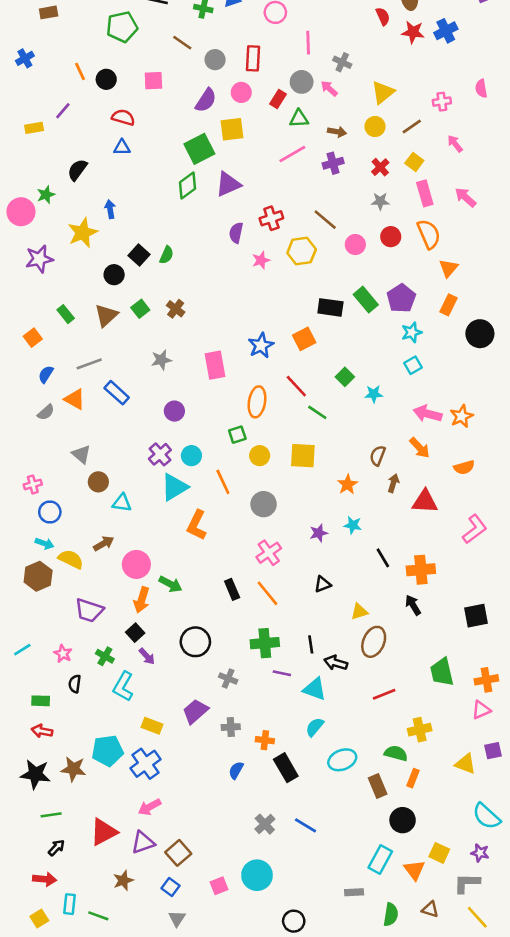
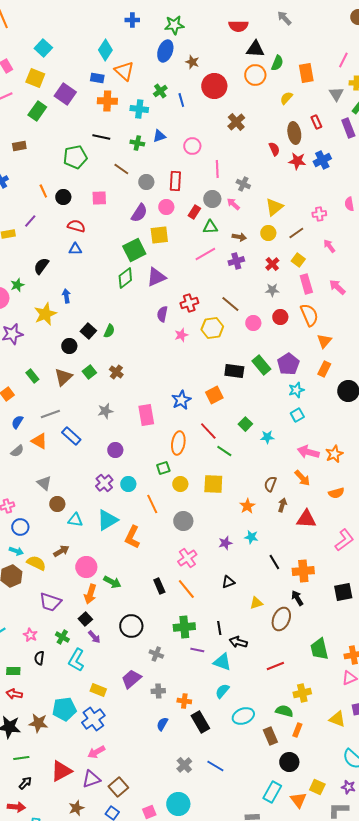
cyan triangle: (174, 487) -> (107, 520), moved
black square: (476, 616) -> (343, 592), moved
brown ellipse: (374, 642) -> (281, 619), moved

